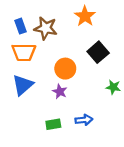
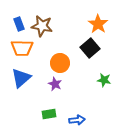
orange star: (85, 16) -> (98, 24), moved
blue arrow: (84, 120) -> (77, 120), moved

